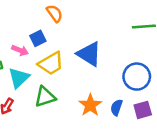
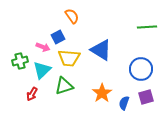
yellow trapezoid: (51, 63) -> (69, 58), turned 35
blue semicircle: (116, 108) -> (124, 103), moved

